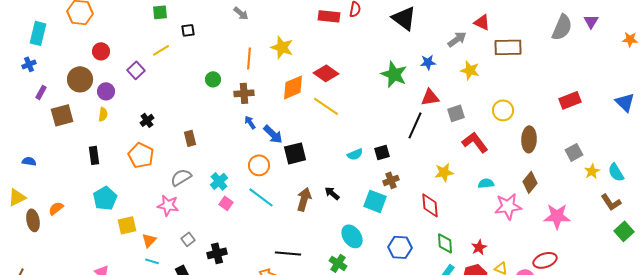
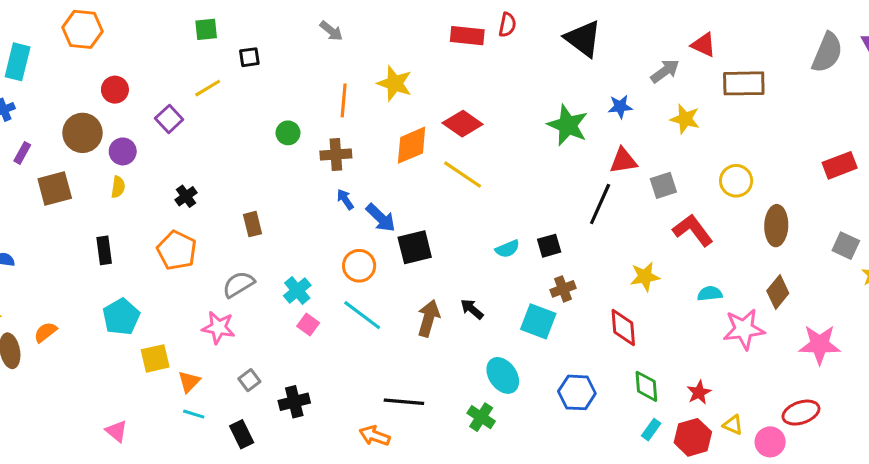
gray square: (574, 152) -> (846, 246), turned -36

